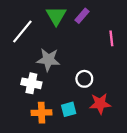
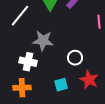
red star: (100, 104) -> (89, 80), turned 30
orange cross: (42, 113) -> (22, 88), moved

